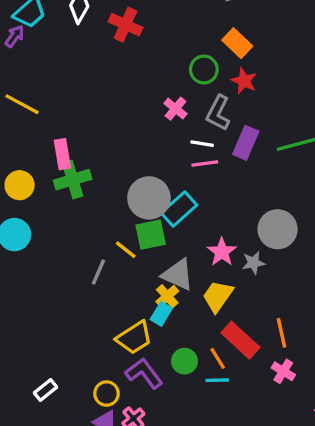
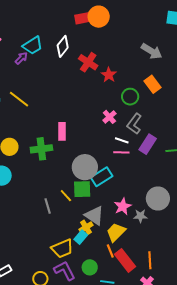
red star: (244, 81) -> (109, 75), moved
pink rectangle: (62, 154) -> (62, 131), moved
gray line: (98, 272) -> (48, 206), turned -49
orange line: (218, 358) -> (110, 251), moved

